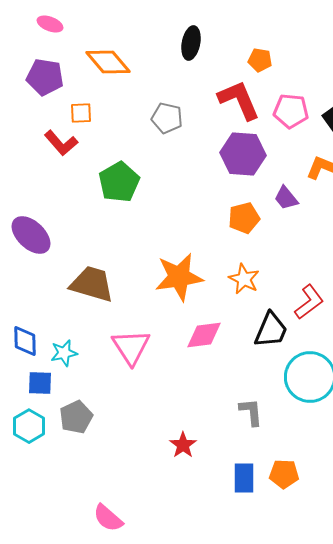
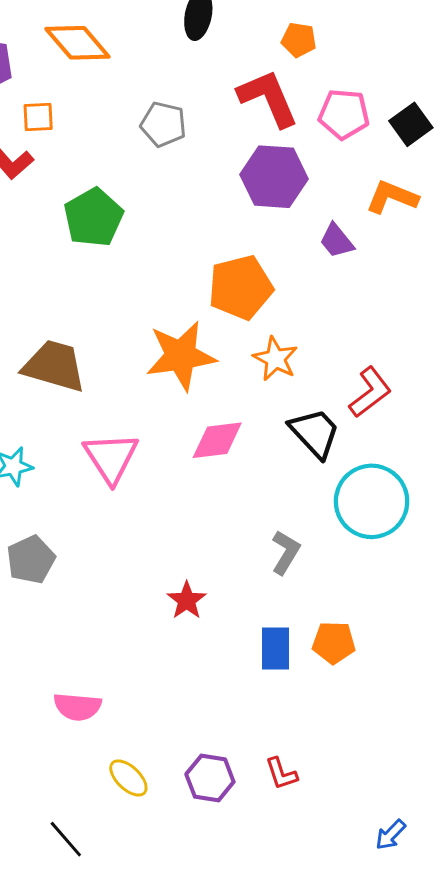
orange pentagon: (244, 218) -> (241, 287), moved, size x1.4
black trapezoid: (271, 330) -> (315, 433), turned -66
gray L-shape: (251, 412) -> (286, 552), turned 36
pink semicircle: (108, 518) -> (77, 707), turned -36

